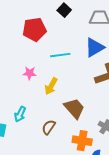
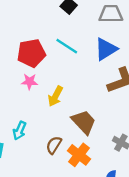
red pentagon: (34, 29) -> (31, 53), moved
cyan line: (60, 55) -> (67, 46), moved, turned 42
orange cross: (82, 141) -> (79, 155), moved, turned 30

